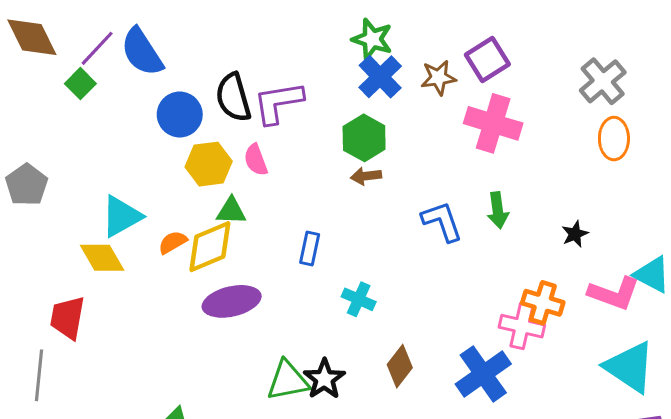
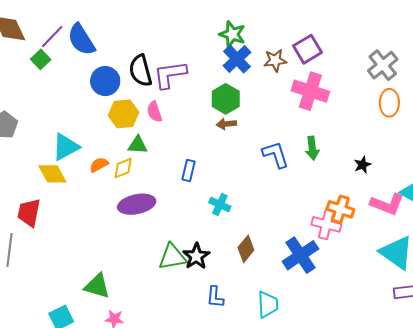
yellow diamond: (210, 247) -> (123, 168), size x0.6

